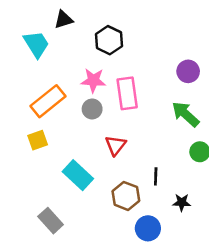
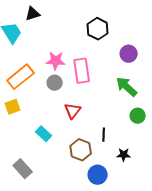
black hexagon: (109, 40) -> (98, 29), moved
cyan rectangle: (78, 175) -> (44, 134), size x0.7

